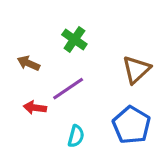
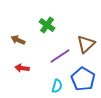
purple line: (68, 89) -> (60, 56), moved
cyan semicircle: (76, 136) -> (57, 86), moved

